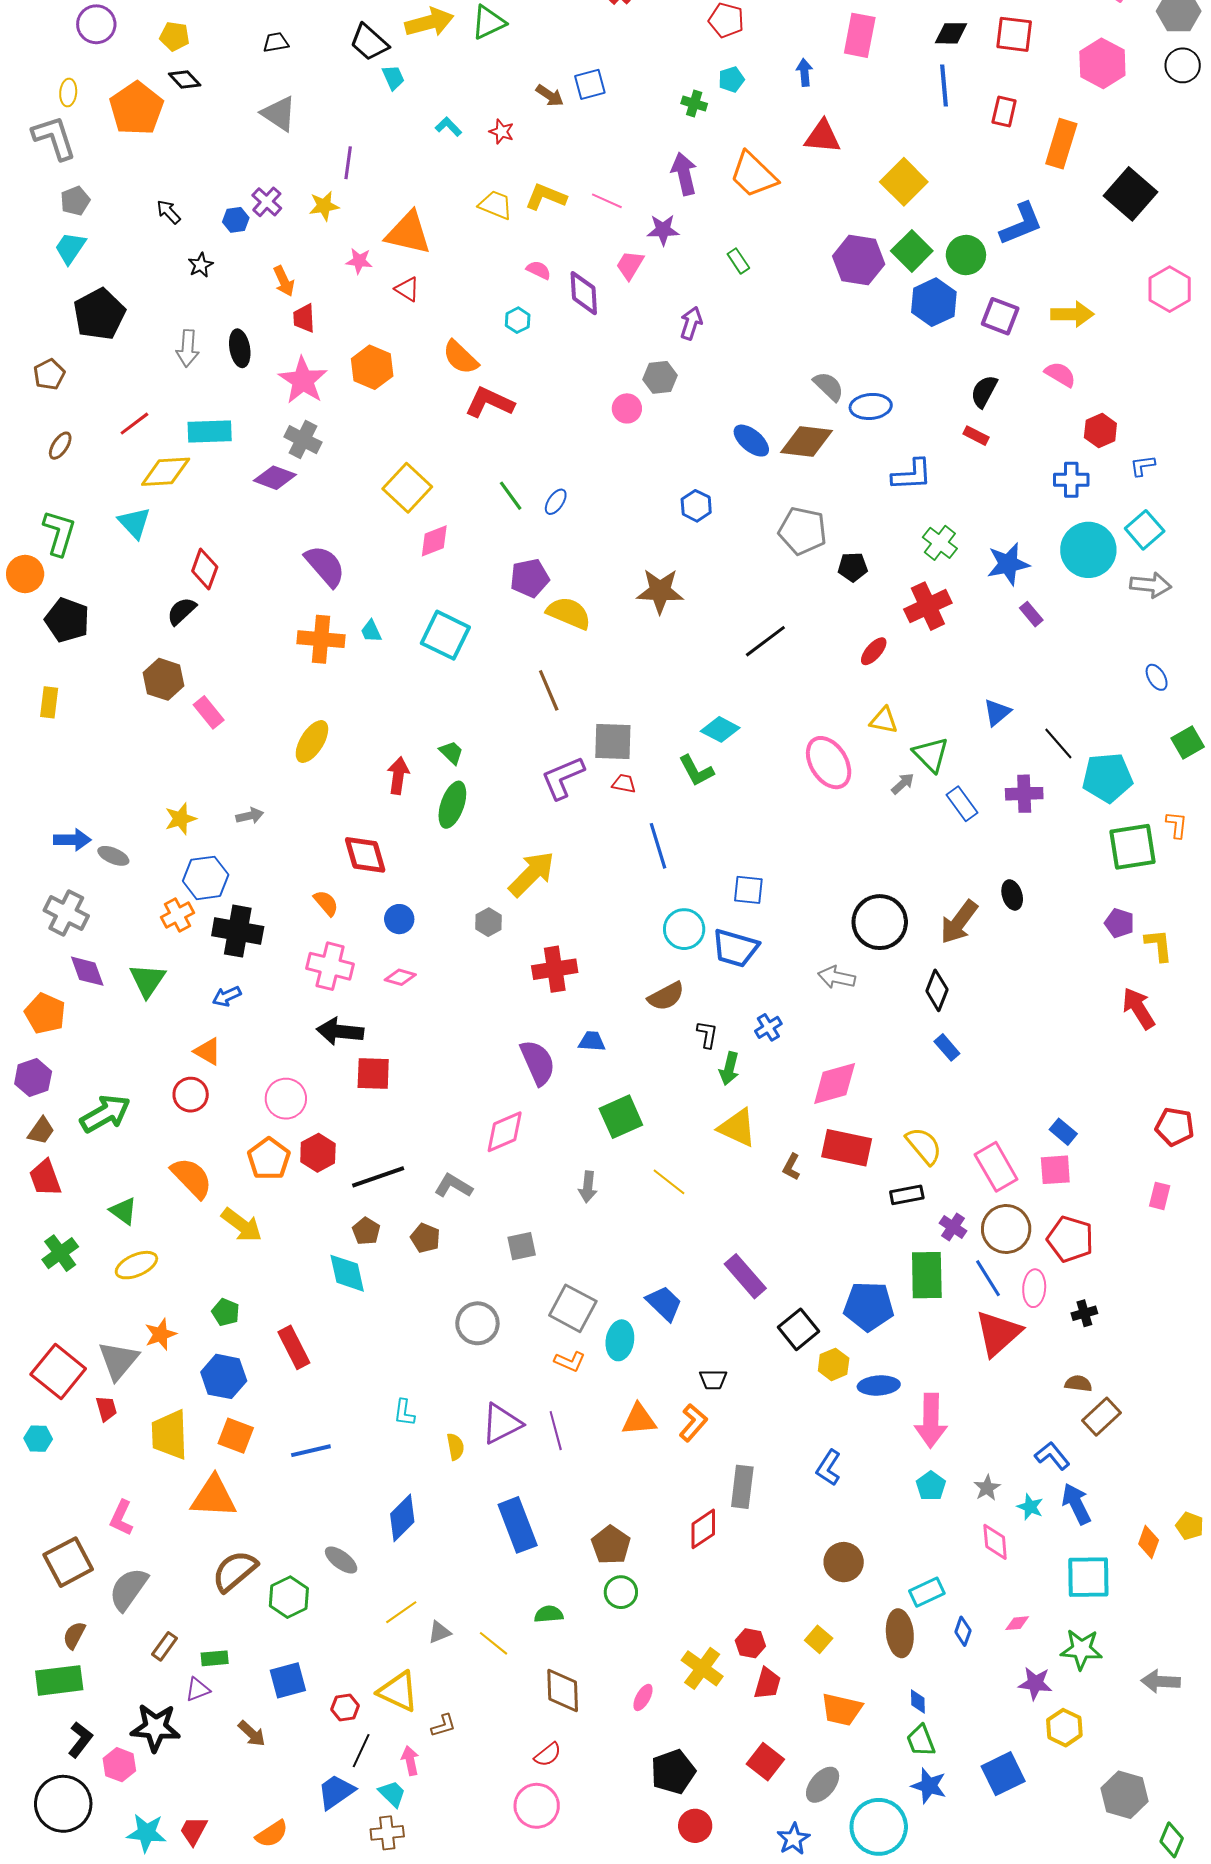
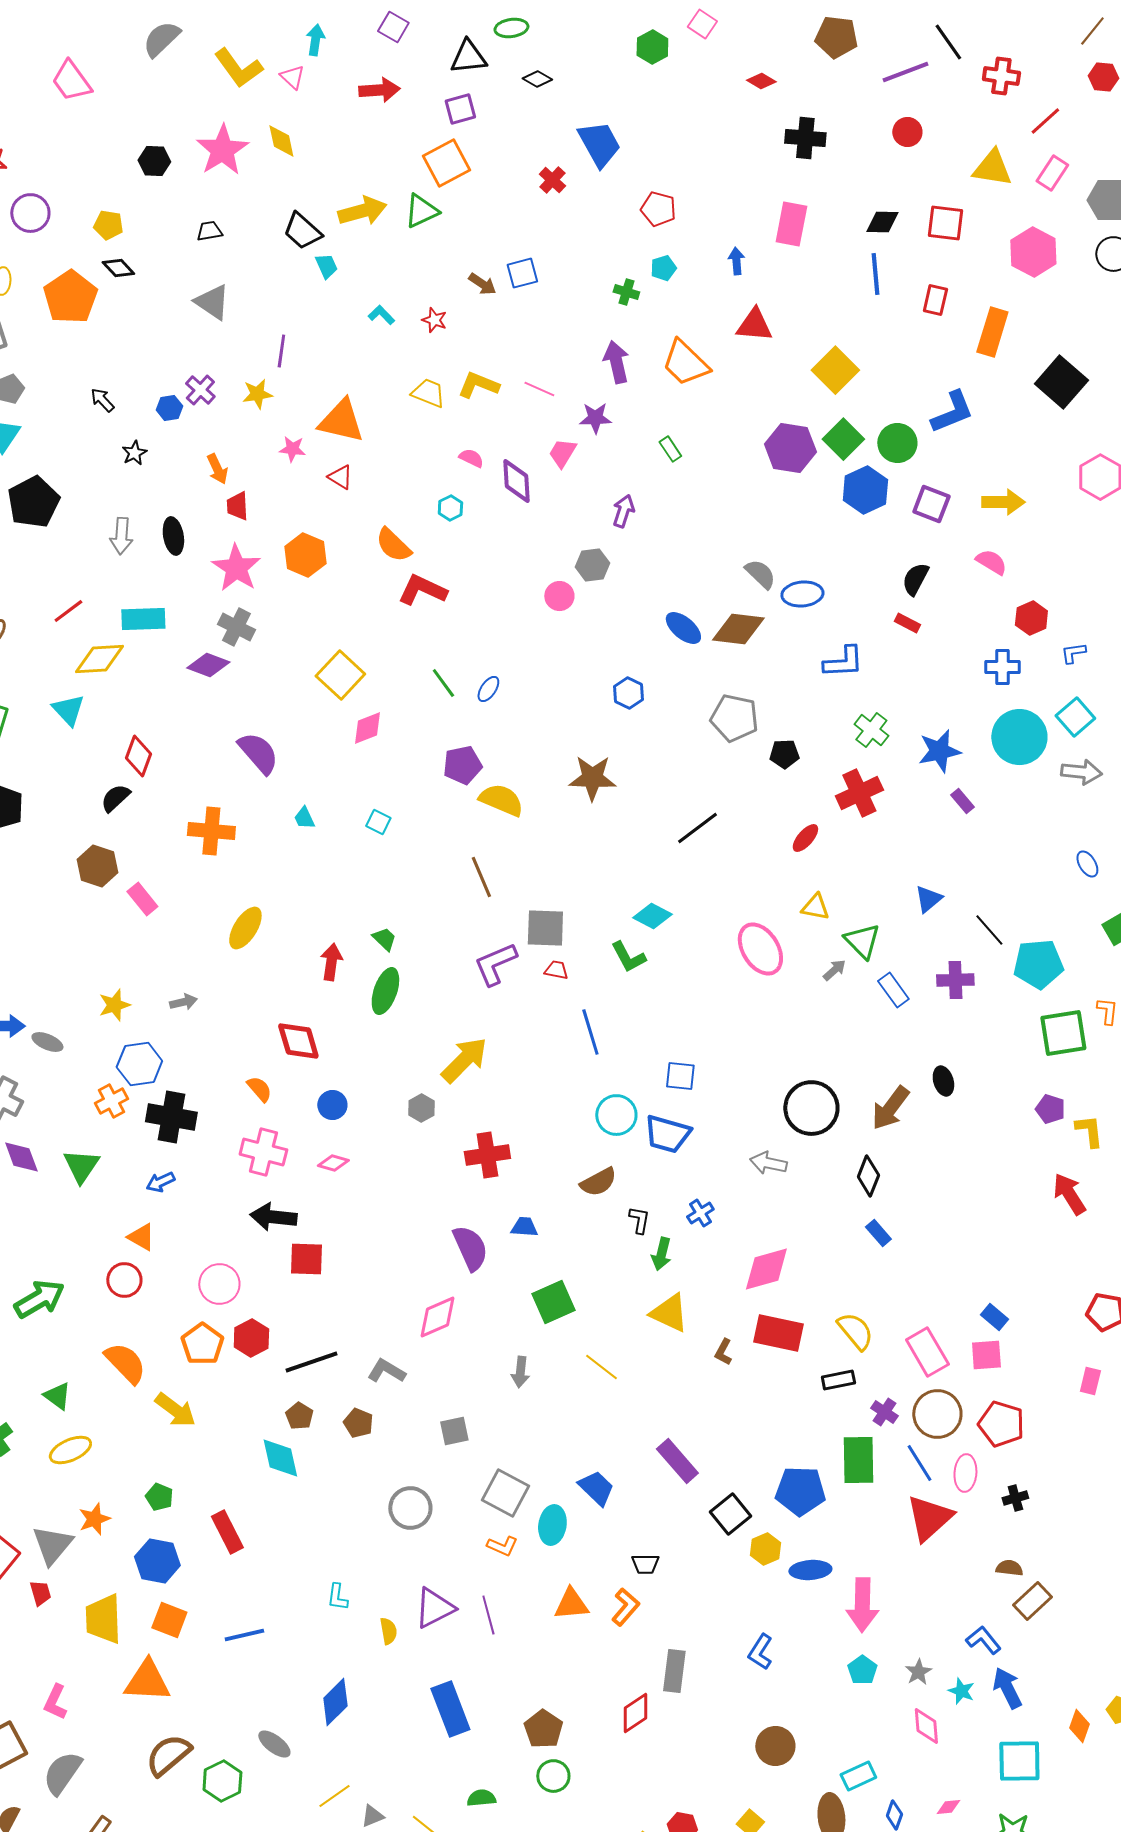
cyan square: (445, 635) -> (378, 822), size x0.5
orange cross: (321, 639) -> (211, 831), moved

